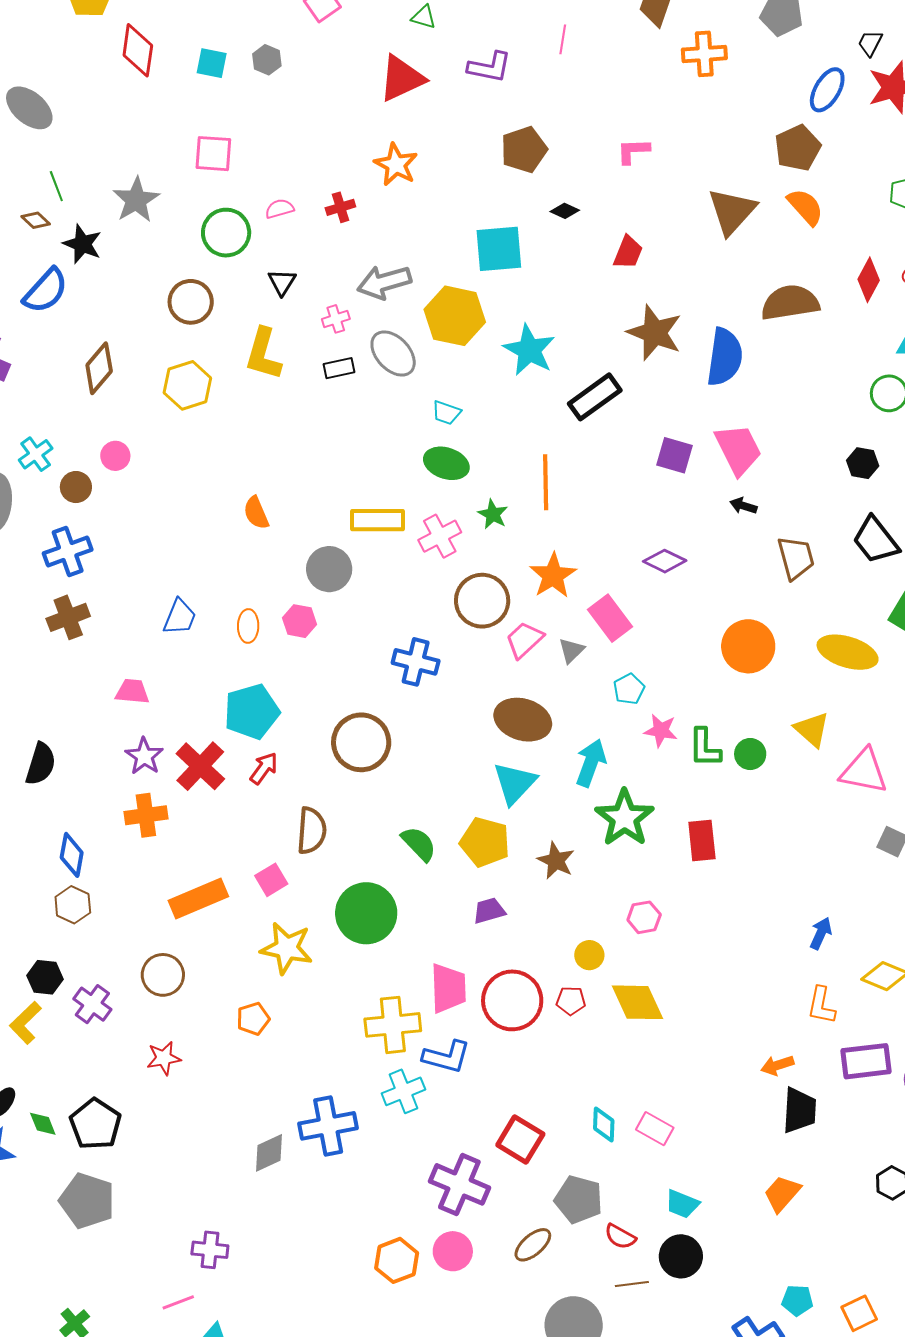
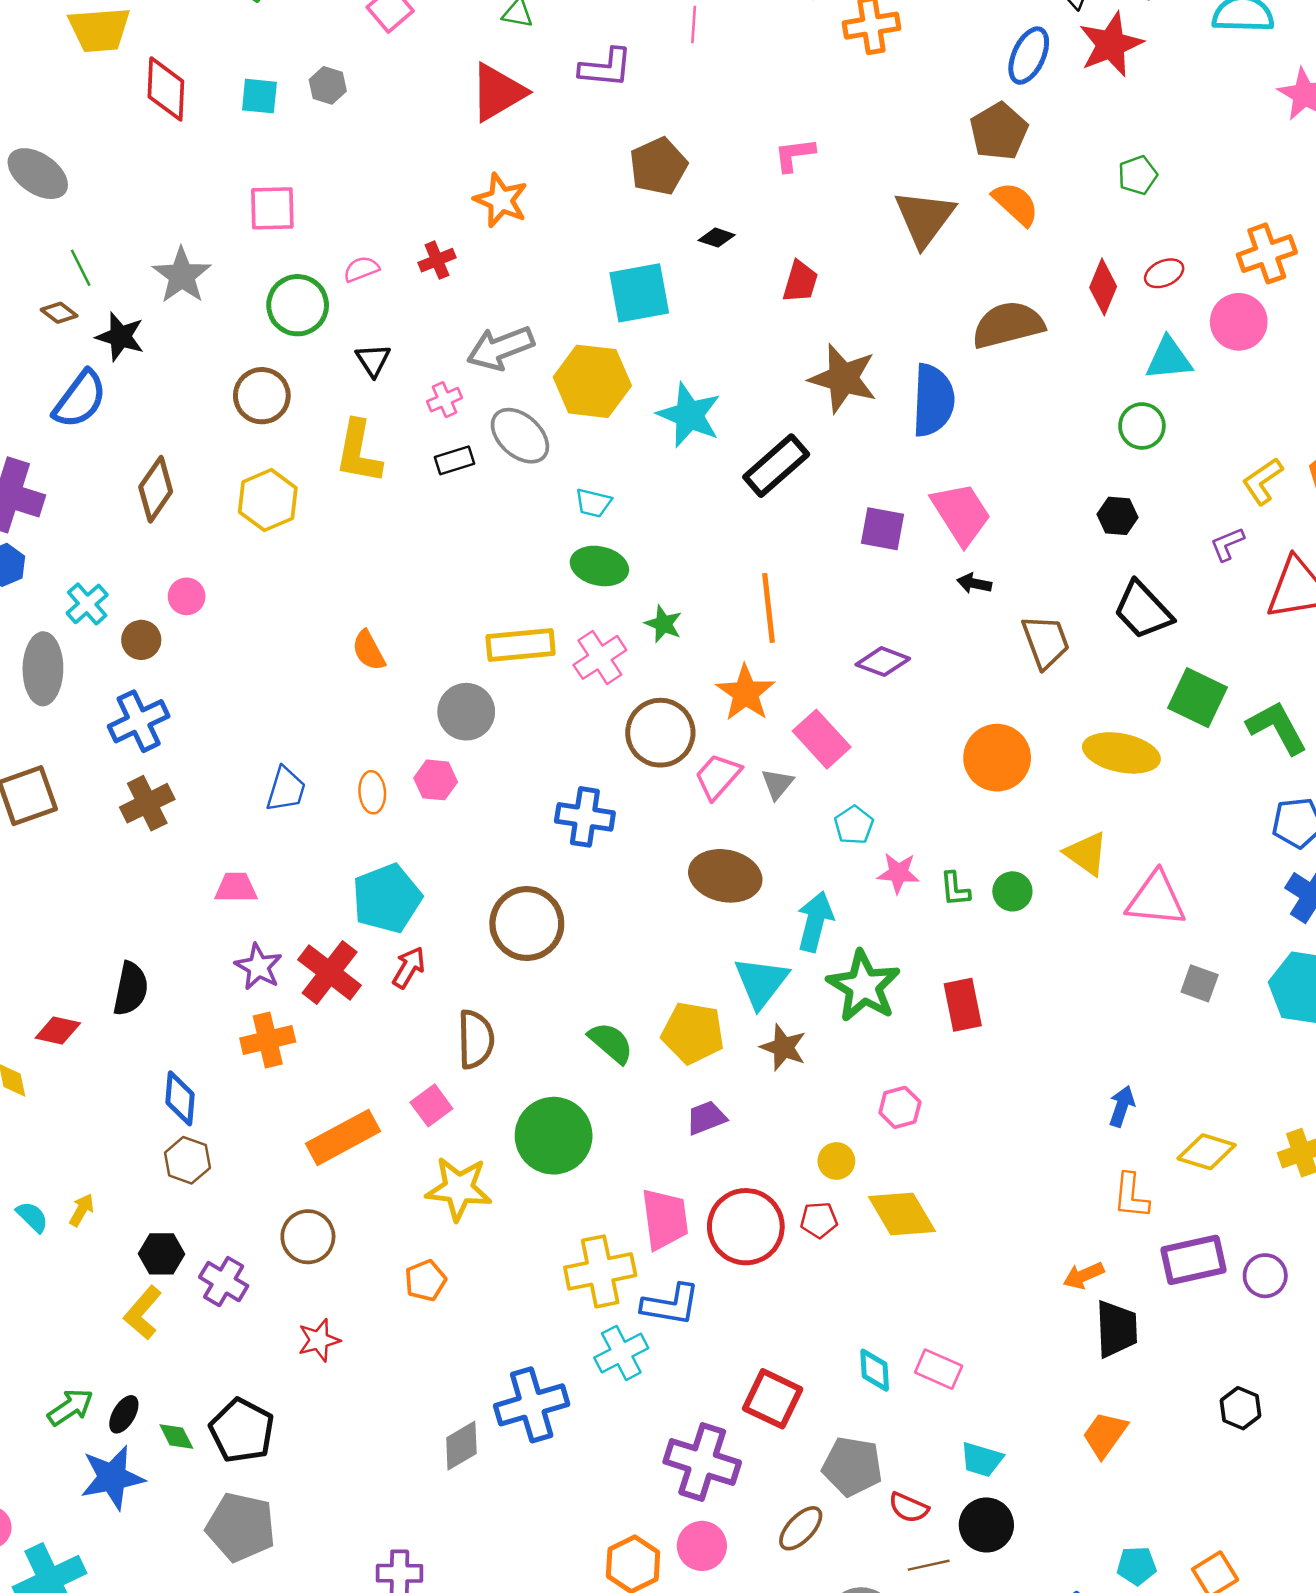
orange line: (546, 482) -> (768, 608), moved
green L-shape: (705, 748) -> (955, 889), size x0.7
cyan triangle: (515, 783) -> (761, 982), moved

